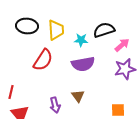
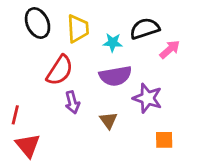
black ellipse: (27, 26) -> (38, 23), turned 60
purple star: (125, 69) -> (147, 98), moved, turned 30
purple arrow: (55, 105) -> (72, 102), moved

